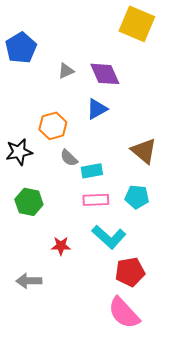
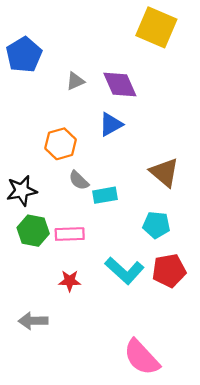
black star: (19, 152) -> (22, 191), moved
pink rectangle: (96, 200) -> (70, 234), moved
red pentagon: (130, 272) -> (169, 271), moved

